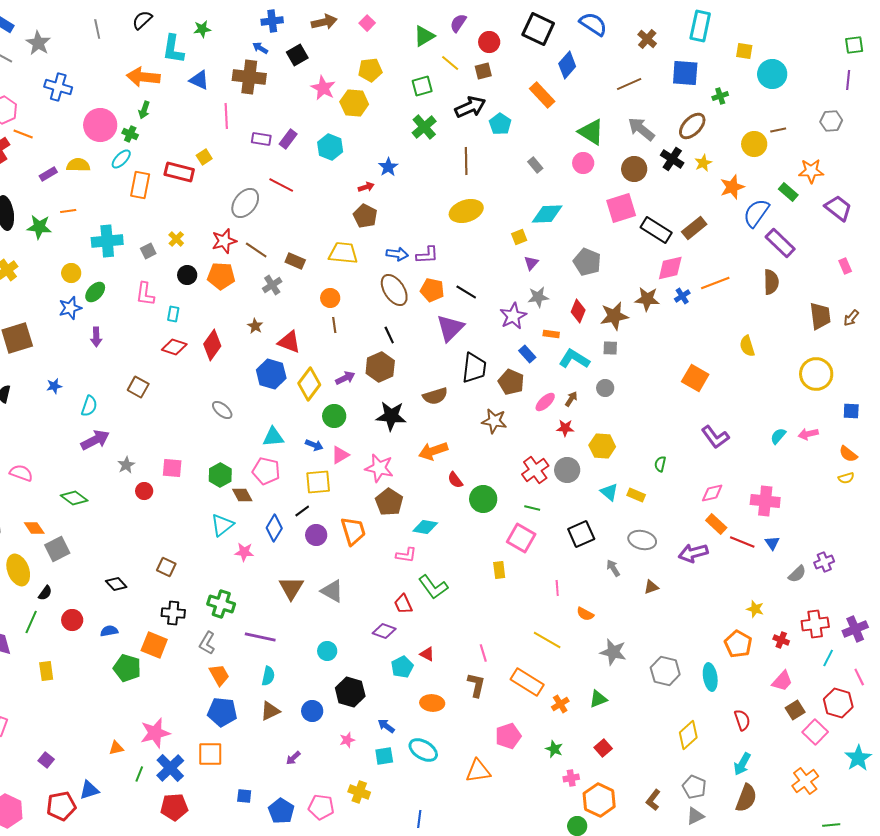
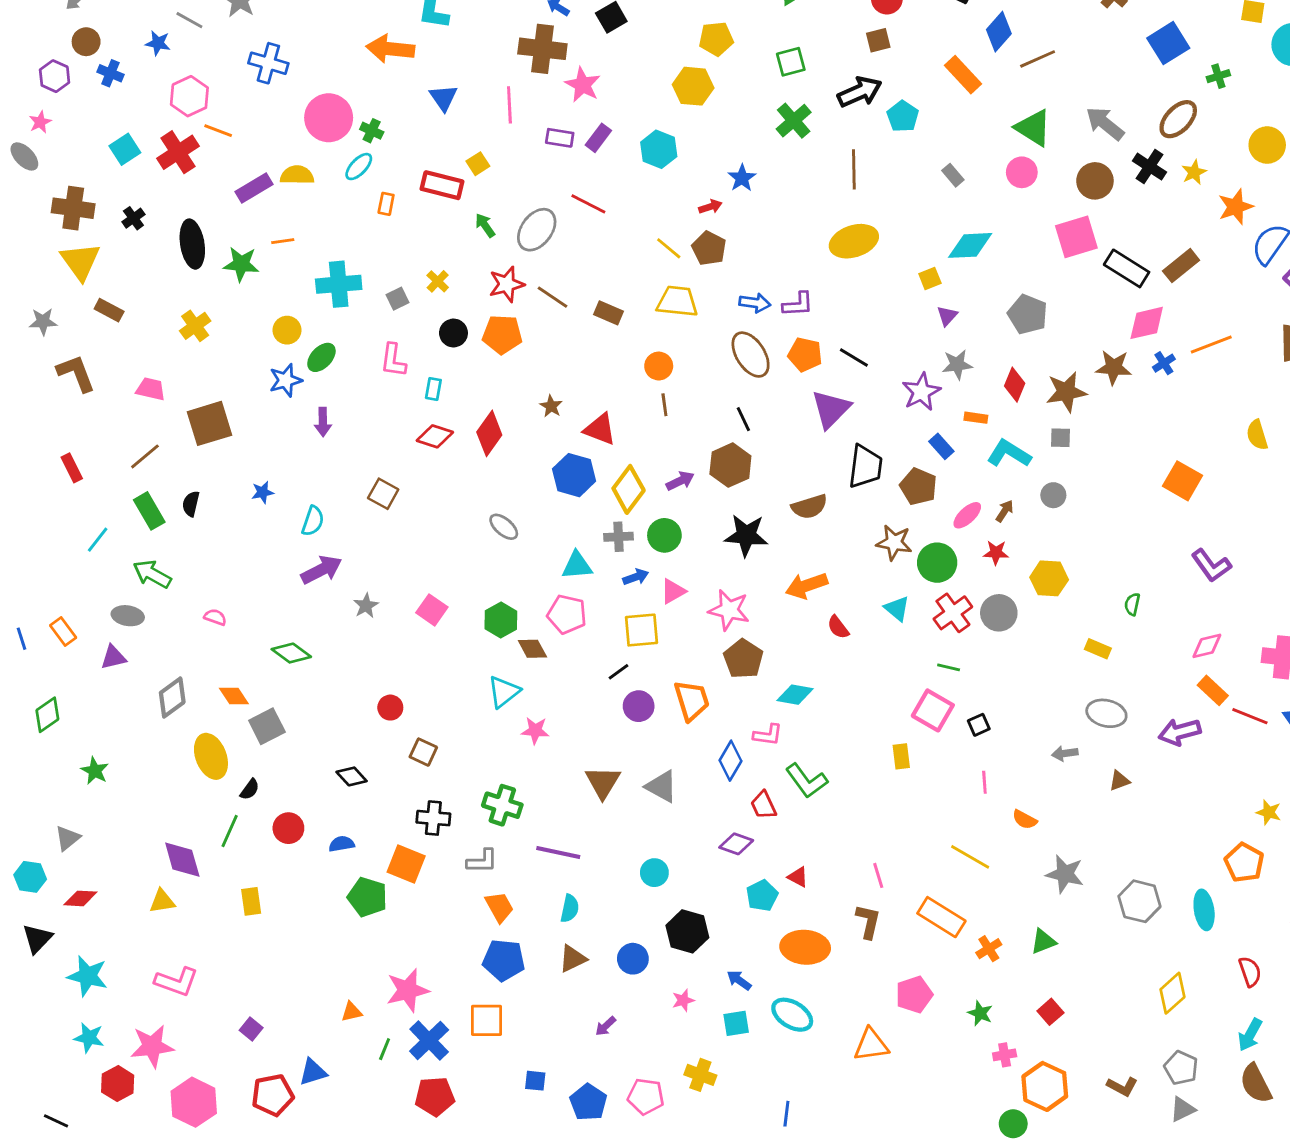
yellow line: (450, 63) -> (669, 248), moved
blue square: (685, 73) -> (1168, 43), turned -36
blue triangle: (199, 80) -> (443, 98), moved, turned 30
brown line: (629, 84) -> (1038, 59), moved
pink star: (323, 88) -> (583, 85), moved
green arrow: (144, 110) -> (485, 225), moved, turned 126
purple rectangle: (48, 174) -> (254, 188), size x1.4
orange rectangle: (140, 185) -> (386, 204), size x0.6
gray cross: (272, 285) -> (619, 537), moved, turned 30
blue arrow: (314, 445) -> (636, 577), turned -42
pink square: (172, 468) -> (432, 610), turned 30
pink semicircle: (21, 473) -> (215, 617), size x0.7
red circle: (144, 491) -> (390, 708), moved
cyan triangle: (609, 492) -> (897, 609), moved
green circle: (483, 499) -> (937, 563), moved
blue diamond: (274, 528) -> (730, 761), moved
black square: (581, 534) -> (979, 725), moved, size x0.6
gray arrow: (613, 568) -> (1065, 753), turned -66
gray L-shape: (207, 643) -> (482, 861), turned -120
orange ellipse: (432, 703) -> (805, 947), size x1.4
brown semicircle: (746, 798) -> (1256, 1084), turned 132
brown L-shape: (653, 800) -> (1122, 1086), turned -100

